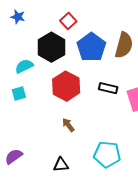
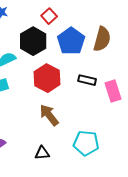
brown arrow: (68, 125) -> (49, 115), size x1.6

